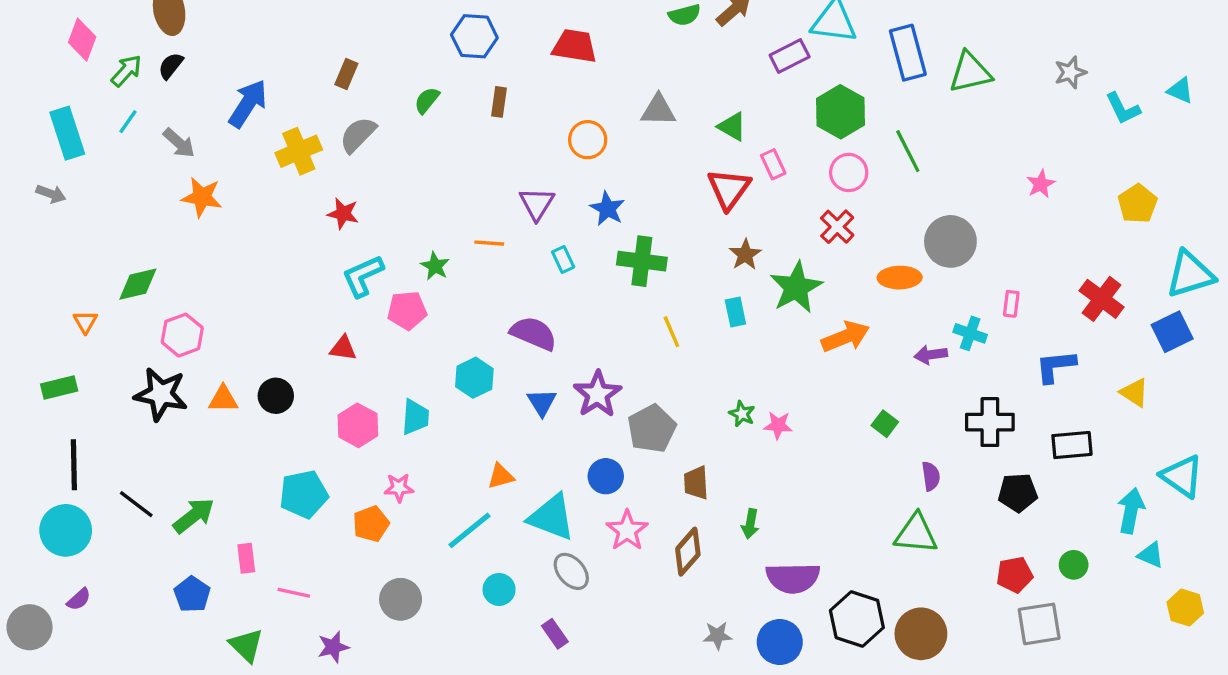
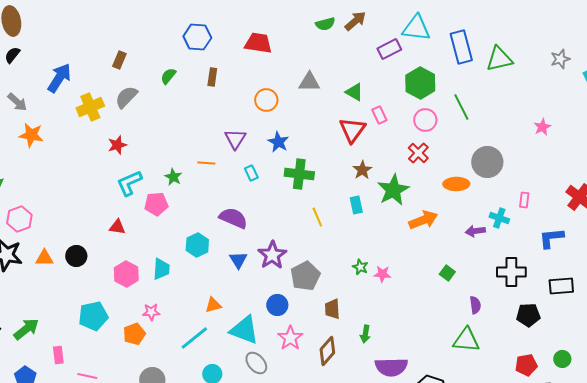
red star: (343, 214) -> (117, 145), turned -30

